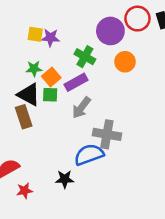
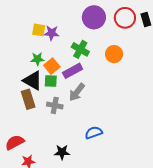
purple circle: (110, 31) -> (94, 17), moved
gray cross: (107, 134) -> (55, 105), moved, size x0.7
blue semicircle: (89, 155) -> (94, 133), moved, size x0.7

